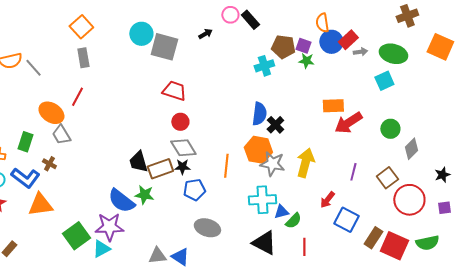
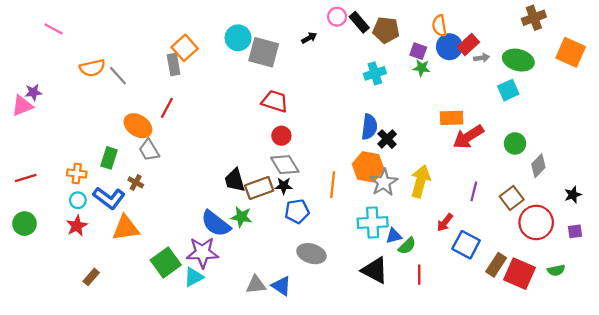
orange square: (81, 27) -> (185, 48), moved
brown pentagon: (283, 47) -> (386, 30), moved
gray star: (272, 164) -> (384, 182), turned 30
green semicircle: (427, 243) -> (556, 270), size x0.7

